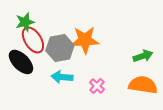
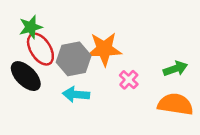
pink cross: (97, 86) -> (129, 80), moved

